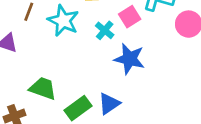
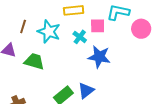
pink square: (130, 17) -> (98, 26), turned 35
green trapezoid: (43, 88) -> (34, 61), moved

